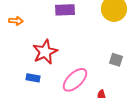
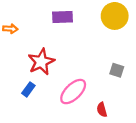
blue rectangle: (33, 78) -> (28, 89), turned -64

